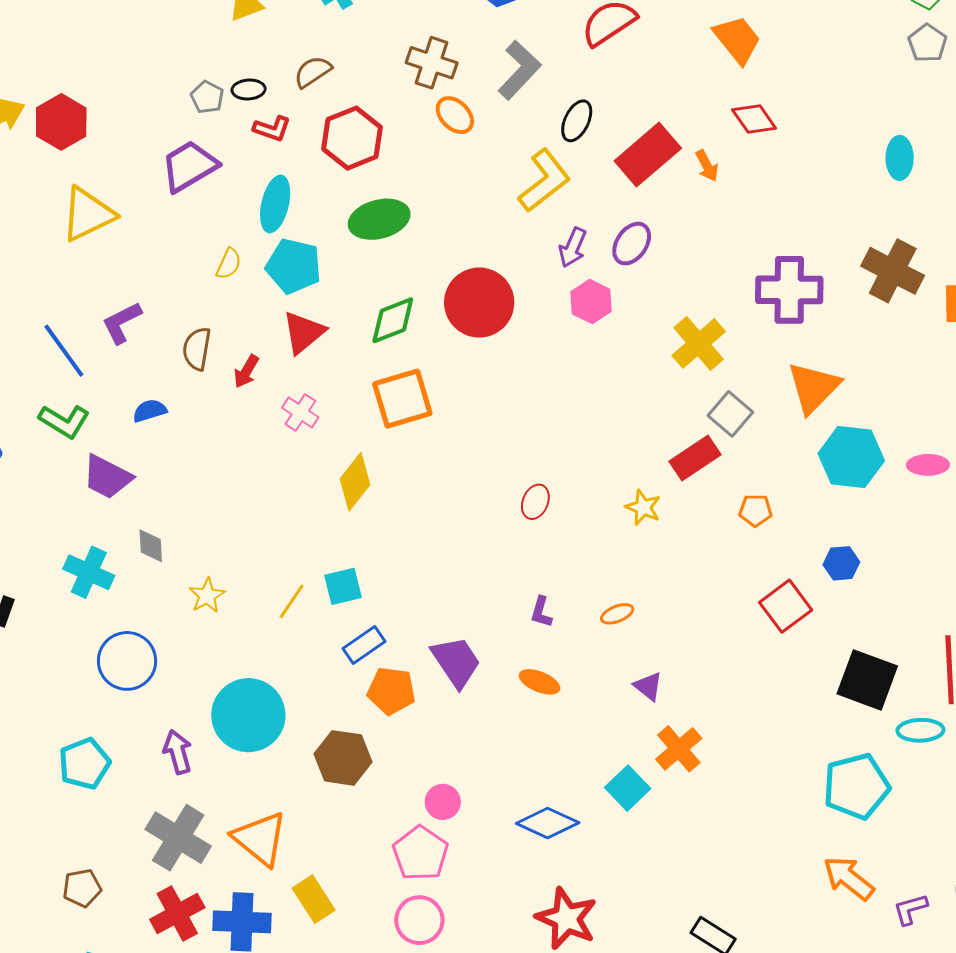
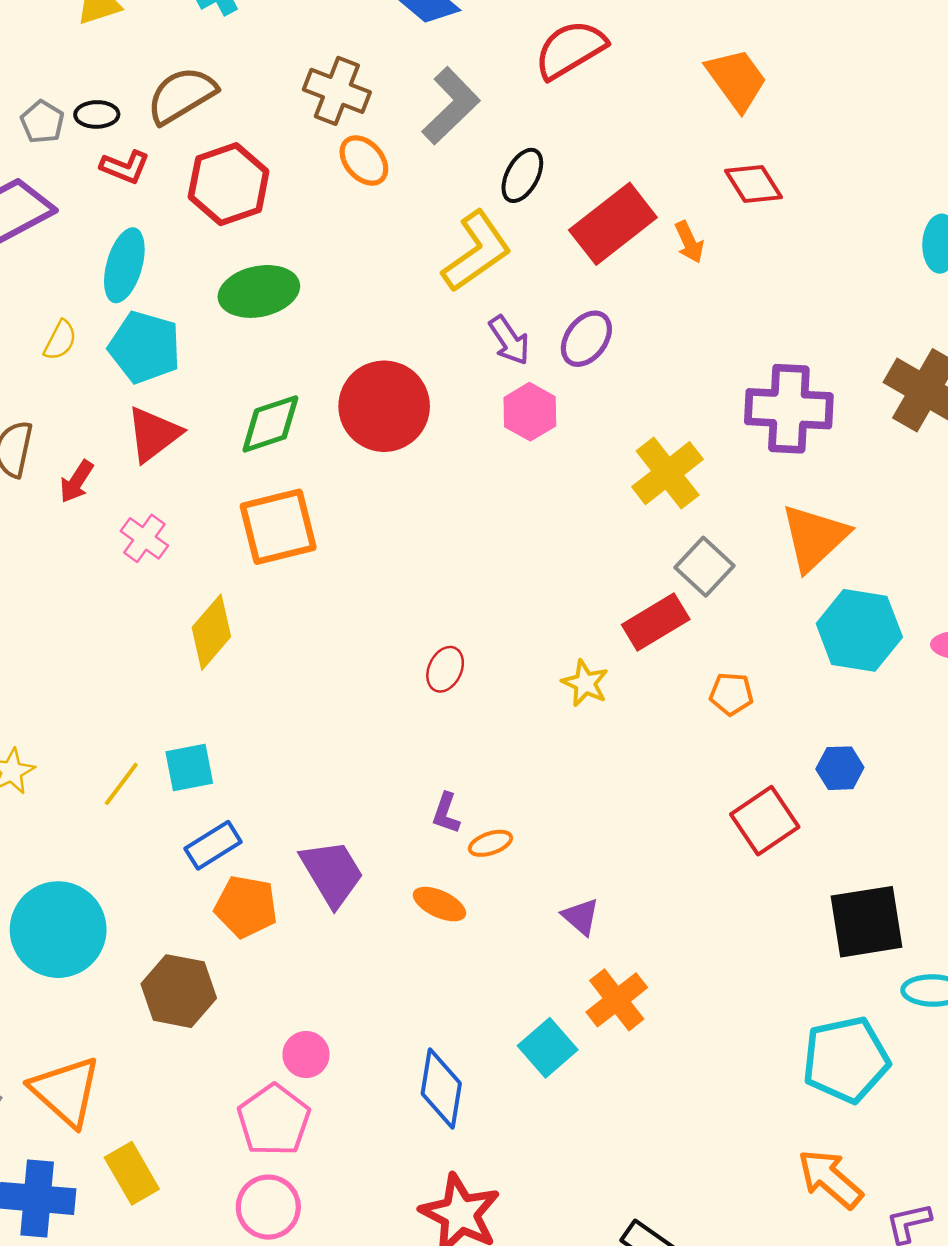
brown semicircle: (313, 72) -> (181, 95), size x1.4
purple arrow: (573, 248) -> (509, 340), turned -60
orange ellipse: (617, 614) -> (490, 843), moved
black square: (867, 680) -> (866, 922), turned -32
blue diamond: (548, 823) -> (441, 1088), turned 72

